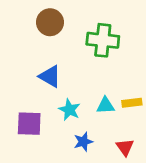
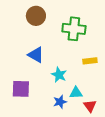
yellow rectangle: (132, 103) -> (90, 61), moved
cyan triangle: (106, 106) -> (76, 93), moved
cyan star: (69, 110) -> (59, 75), moved

